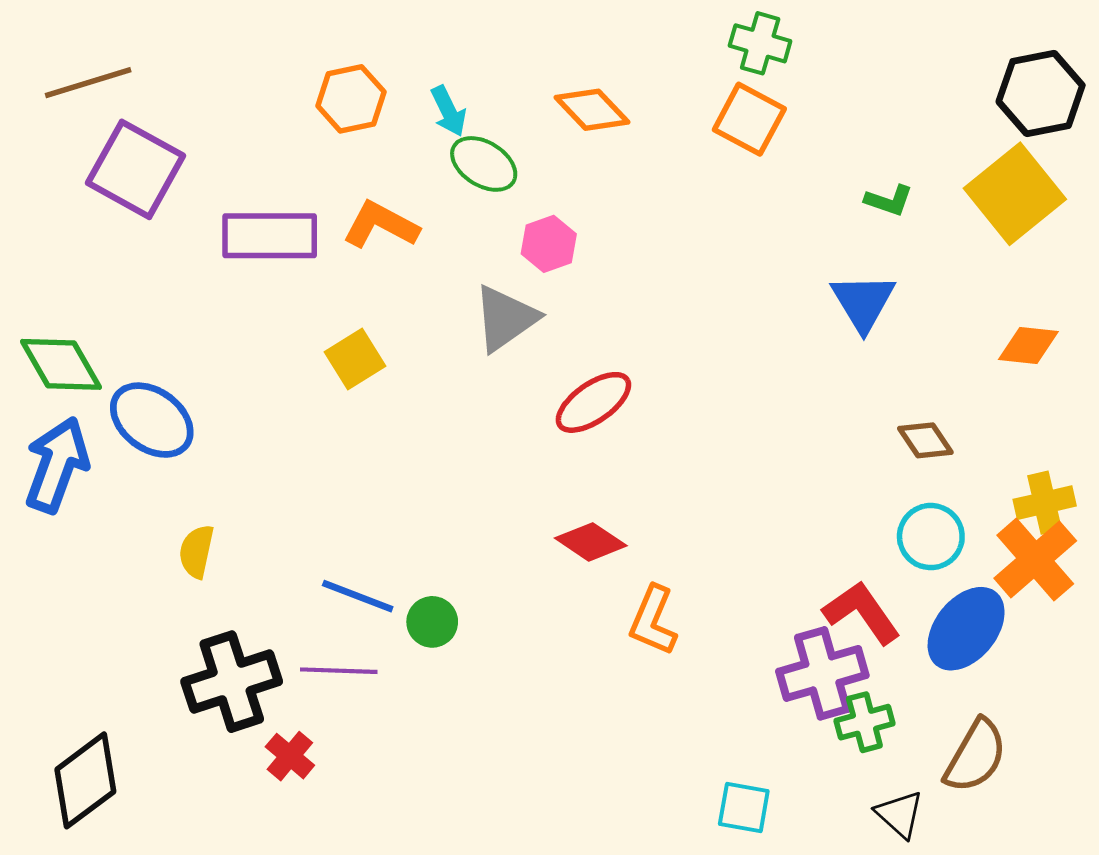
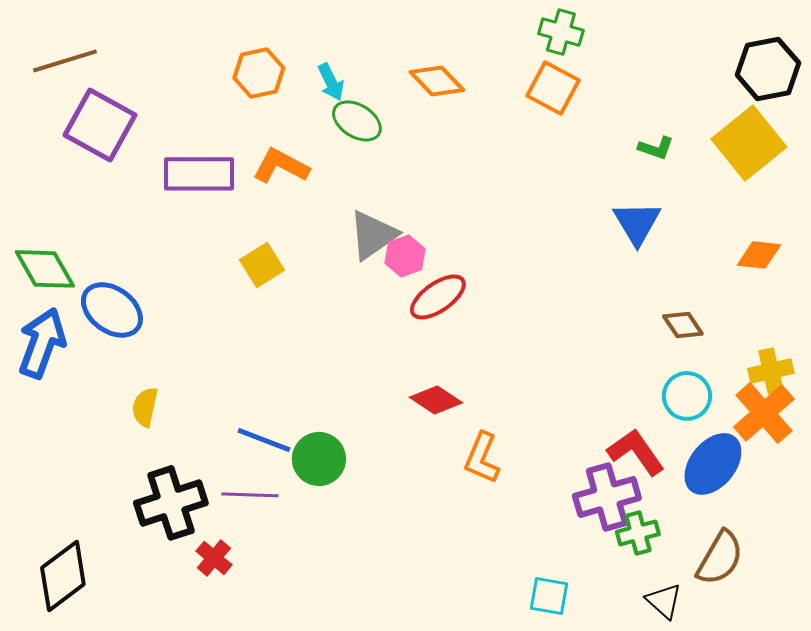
pink hexagon: (549, 244) -> (405, 256), moved
green circle: (432, 622) -> (319, 459), size x1.4

